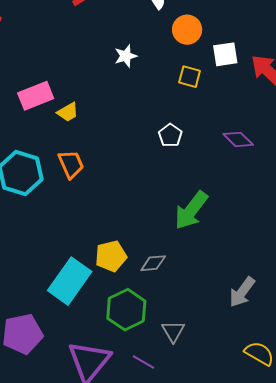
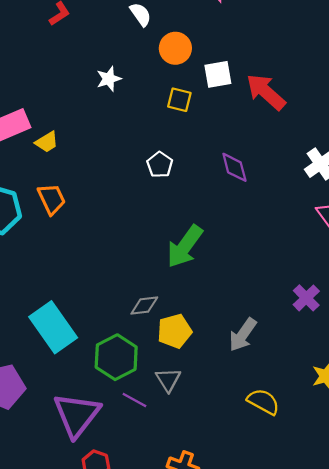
purple diamond: (238, 139) -> (234, 167), turned 32
yellow pentagon: (111, 256) -> (175, 331), moved
cyan rectangle: (70, 281) -> (53, 327), turned -69
purple line: (144, 362) -> (134, 400), moved

